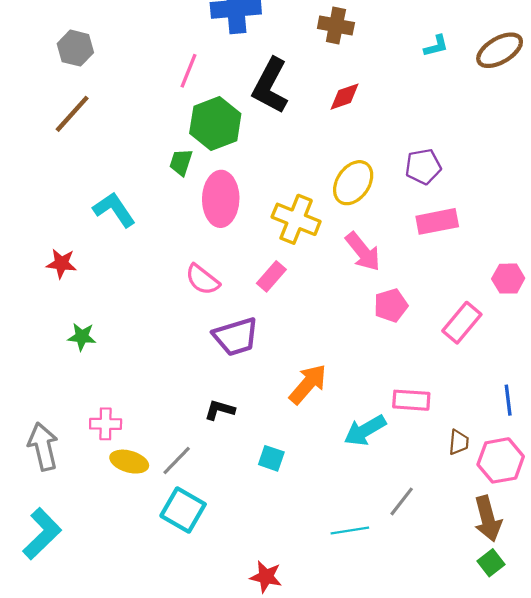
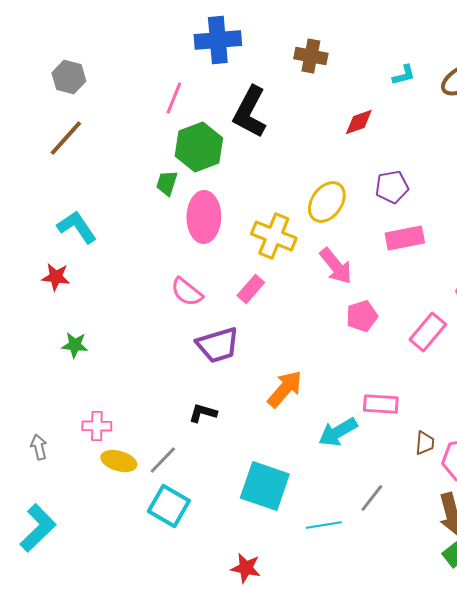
red diamond: (345, 97) -> (359, 122), moved
cyan L-shape: (114, 210) -> (77, 227), moved
gray arrow: (43, 446) -> (39, 447), size x0.6
cyan square: (271, 458) -> (265, 486), moved, size x2.0

